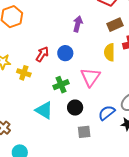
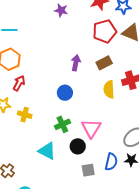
brown rectangle: (115, 25) -> (104, 63), moved
red arrow: (42, 54) -> (19, 83), moved
pink triangle: (90, 77) -> (91, 128), moved
blue semicircle: (107, 113) -> (111, 162), moved, turned 144

